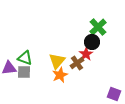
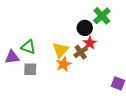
black circle: (92, 42) -> (85, 28), moved
gray square: (24, 72) -> (30, 69), moved

